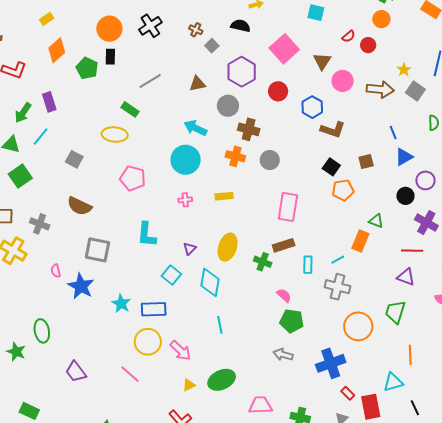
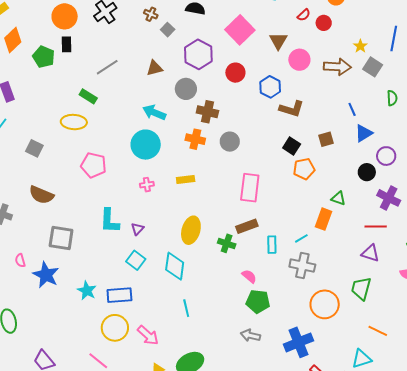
purple triangle: (190, 249) -> (138, 229), moved
orange line: (410, 355) -> (378, 331), turned -60

